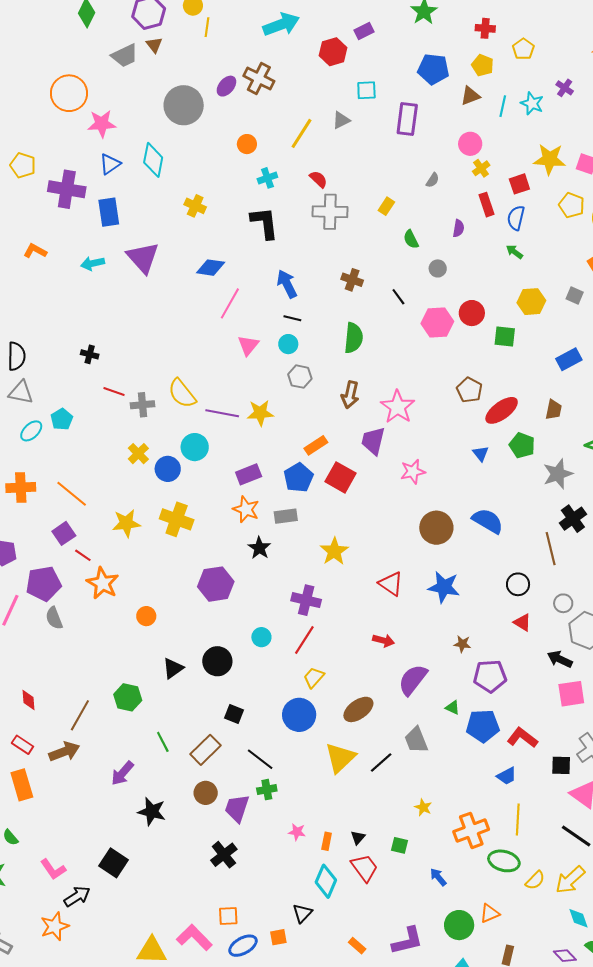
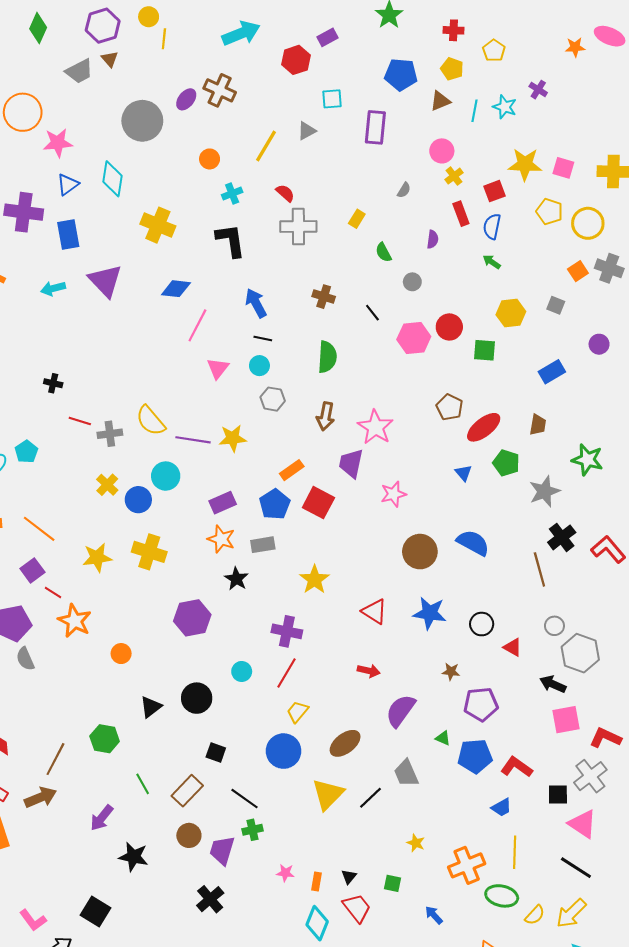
yellow cross: (195, 206) -> (158, 225), size x1.5
black circle: (518, 584) -> (482, 624), moved

